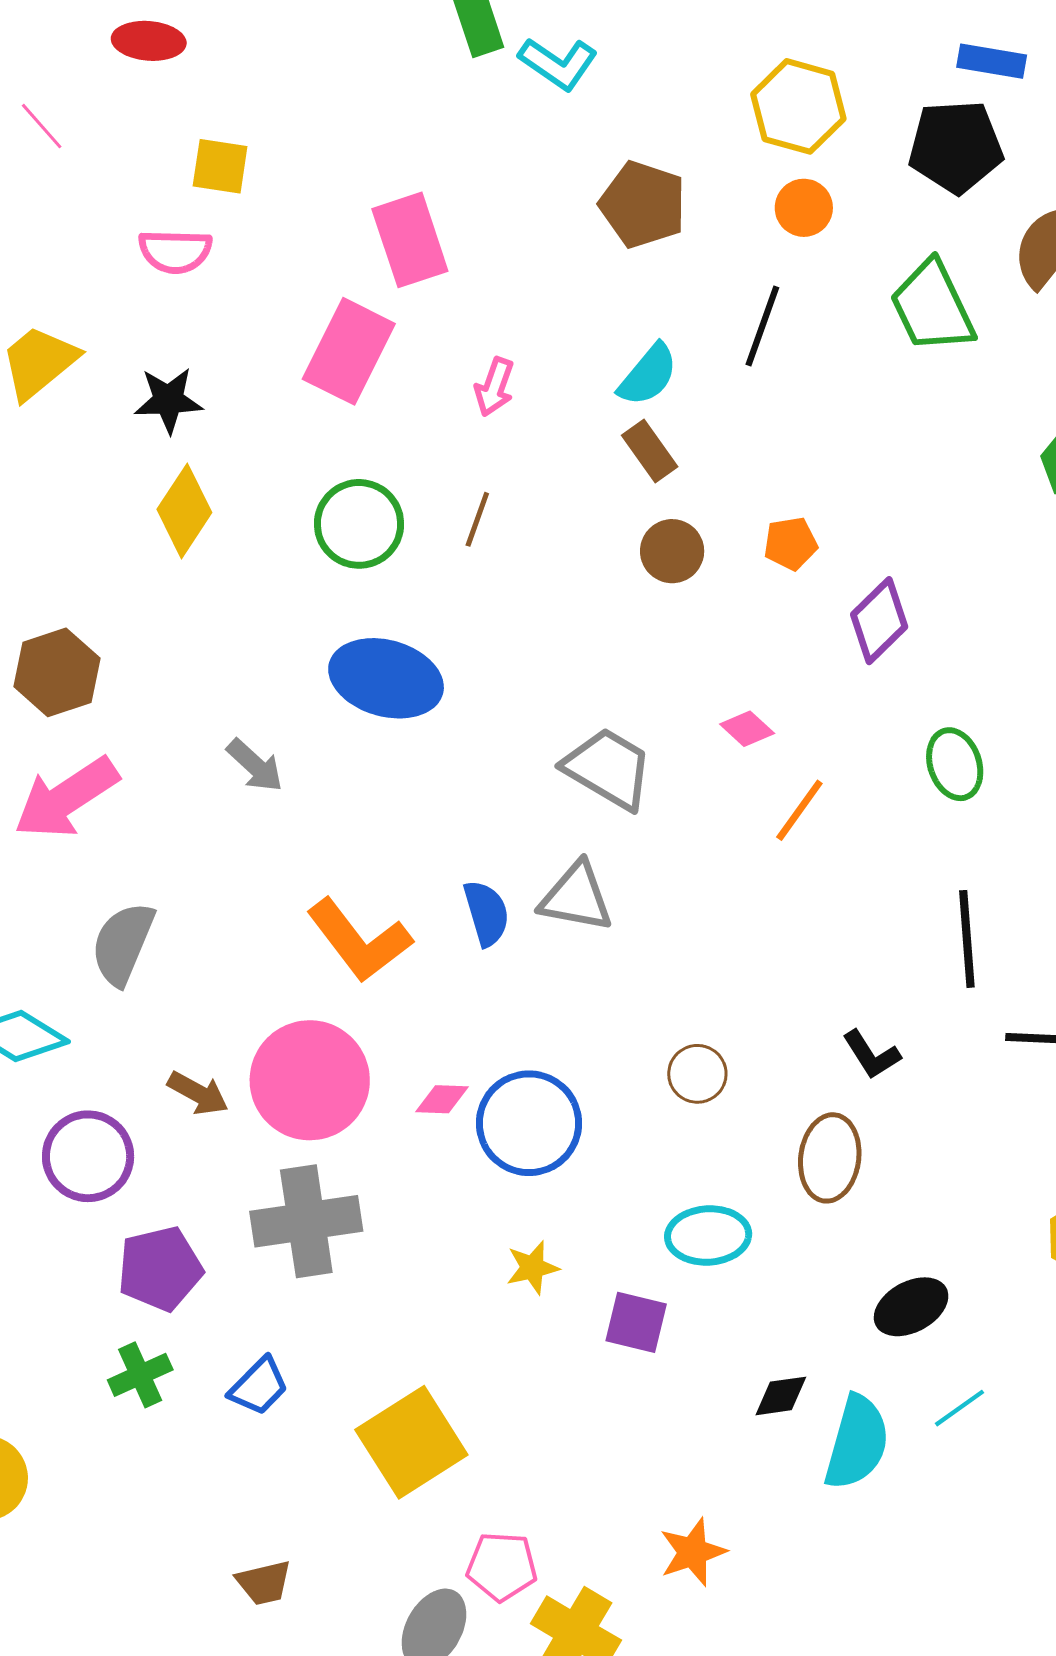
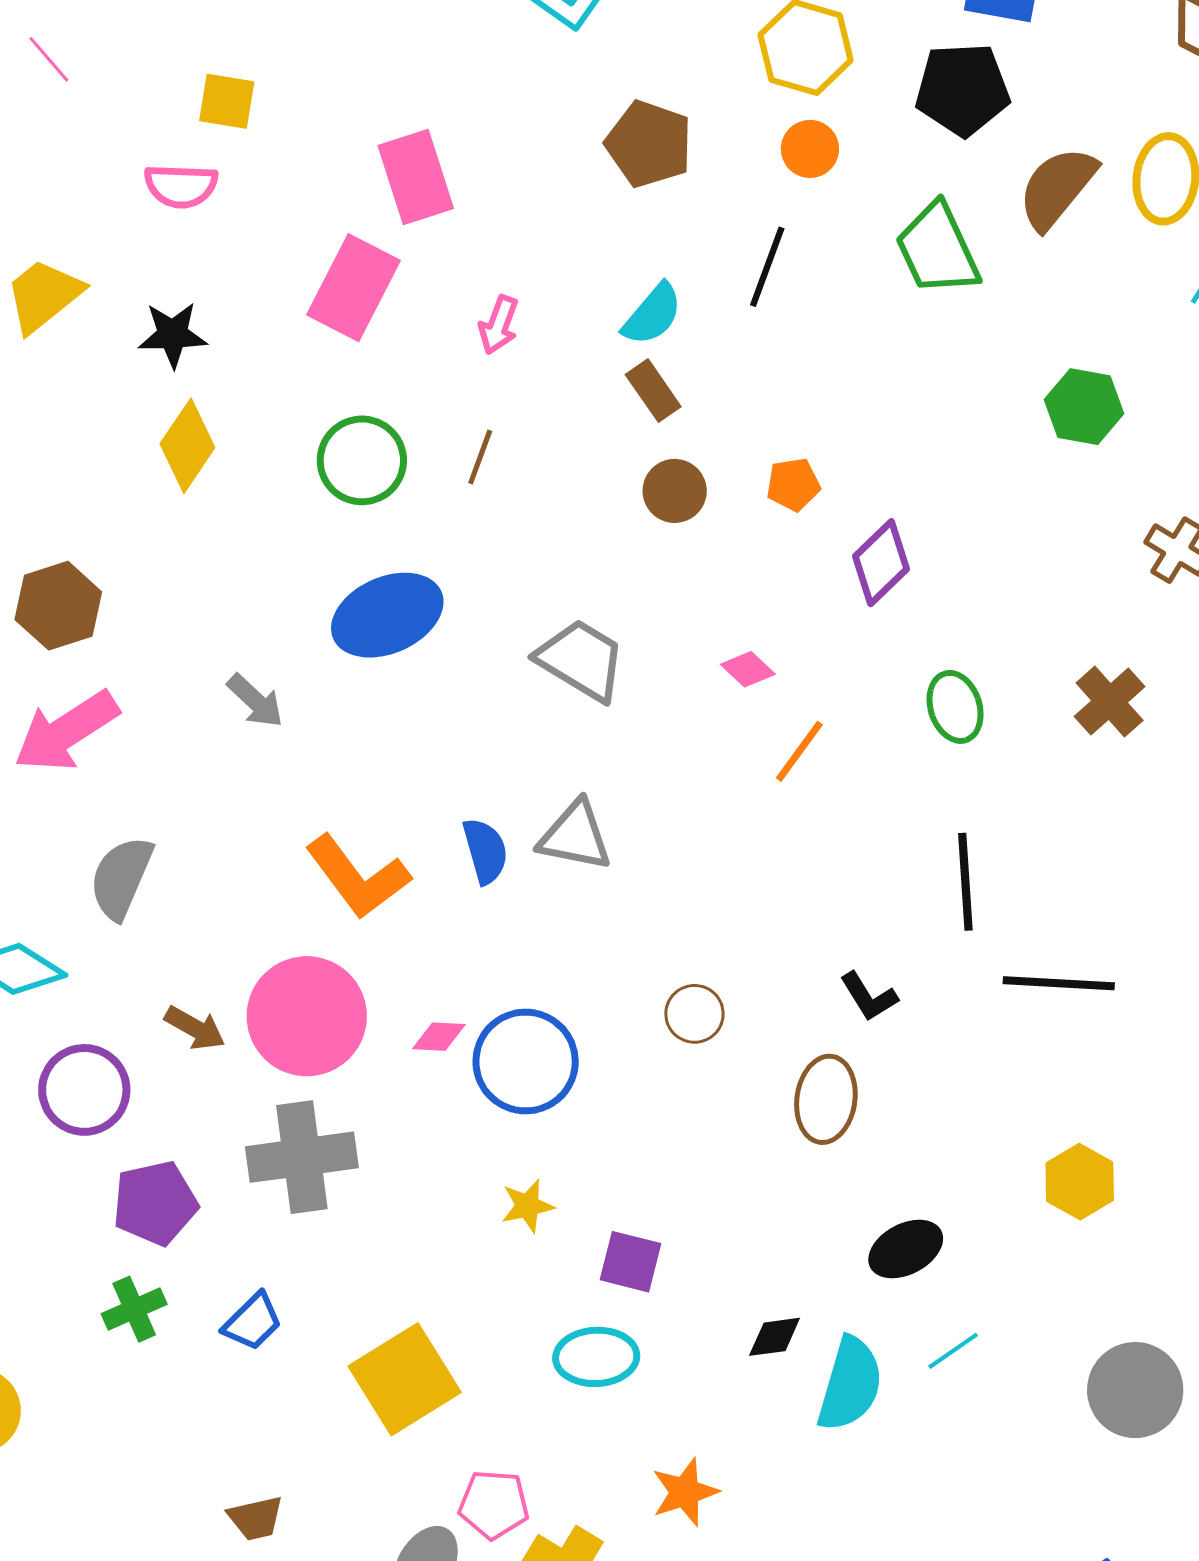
blue ellipse: (386, 678) -> (387, 615), turned -40
gray trapezoid: (608, 768) -> (581, 660), moved
cyan ellipse: (708, 1235) -> (596, 1357), moved

